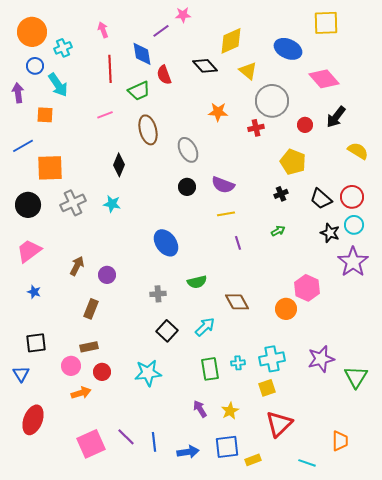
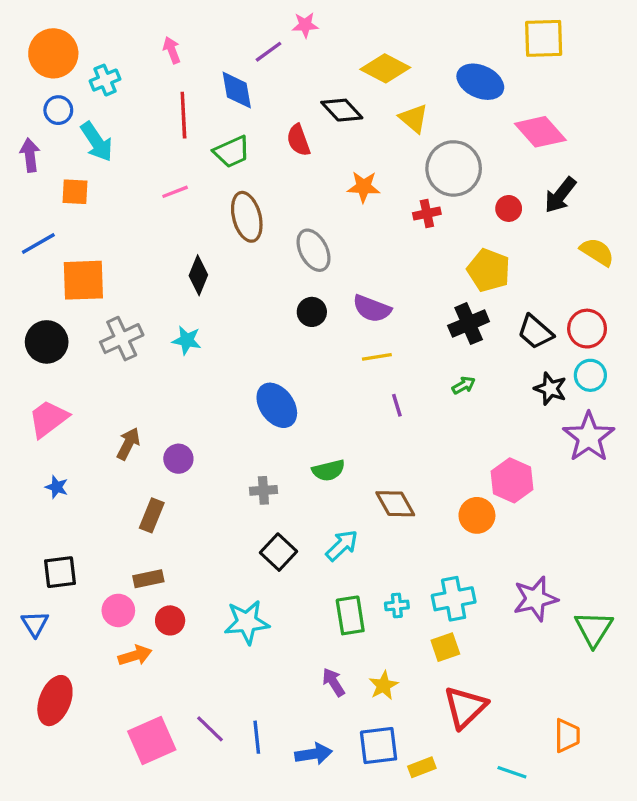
yellow diamond: (231, 41) -> (385, 68), turned 52
red semicircle: (164, 75) -> (298, 140), moved
black cross: (281, 194) -> (469, 324), size x1.6

